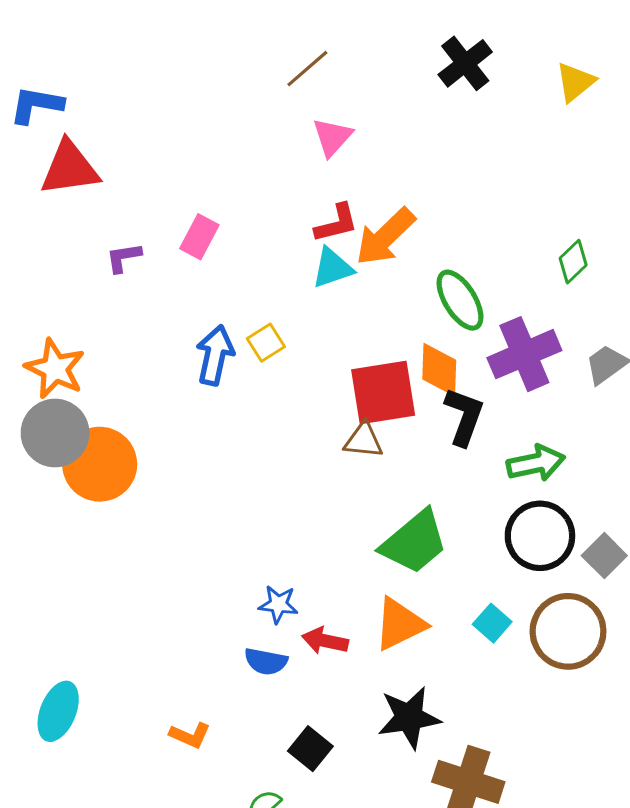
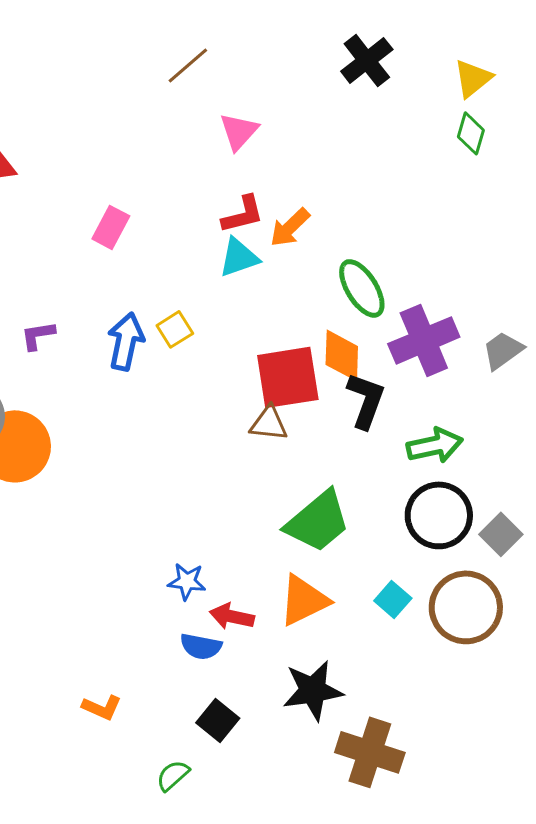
brown line: (307, 69) -> (188, 65), moved
orange arrow: (385, 237) -> (290, 227), size x0.7
purple L-shape: (124, 258) -> (38, 335), moved
green diamond: (573, 262) -> (471, 133), moved, turned -30
blue semicircle: (266, 661) -> (201, 646), moved

